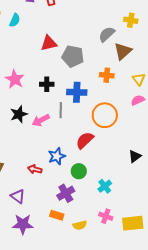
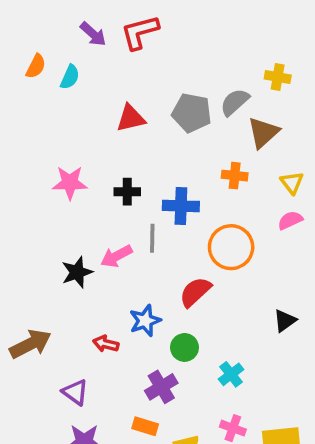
gray pentagon: (73, 56) -> (192, 113), moved
pink star: (15, 79) -> (70, 183), turned -30
black star: (19, 114) -> (77, 272), moved

